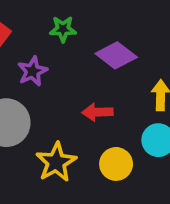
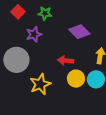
green star: (63, 29) -> (45, 13), moved
yellow circle: (116, 164) -> (76, 79), moved

